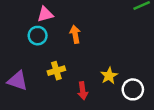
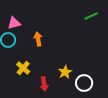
yellow cross: (56, 71) -> (23, 68), turned -32

